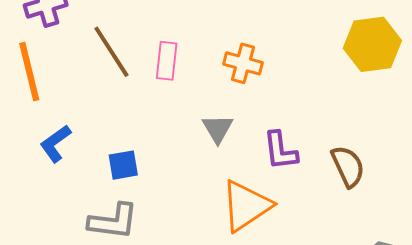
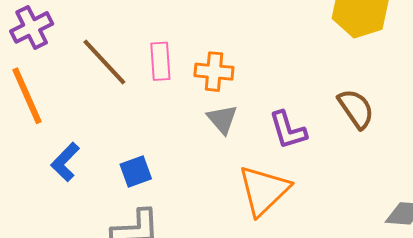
orange cross: (243, 63) -> (214, 72), moved
brown semicircle: (348, 166) -> (356, 109), moved

